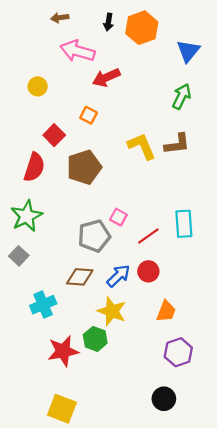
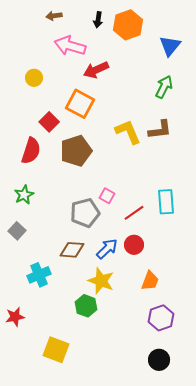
orange square: (89, 115) -> (80, 104), size x1.8
green star: (27, 216) -> (24, 195), size x0.7
red star: (63, 351) -> (15, 317), moved, size x0.7
black circle: (164, 399) -> (159, 360), moved
yellow square: (62, 409) -> (56, 350), moved

